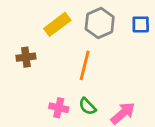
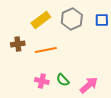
orange line: (85, 65) -> (46, 50), moved, turned 65

